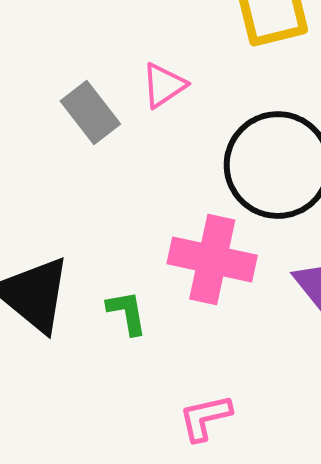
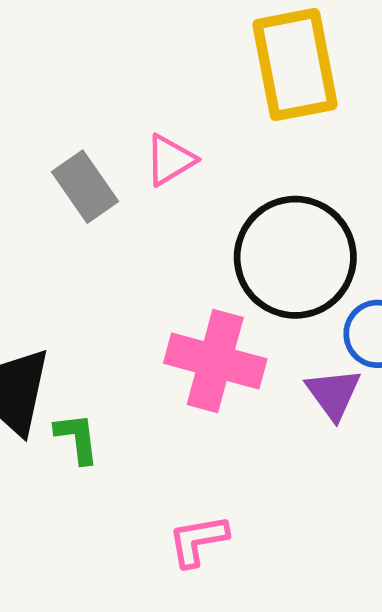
green L-shape: (127, 313) -> (77, 438), moved

